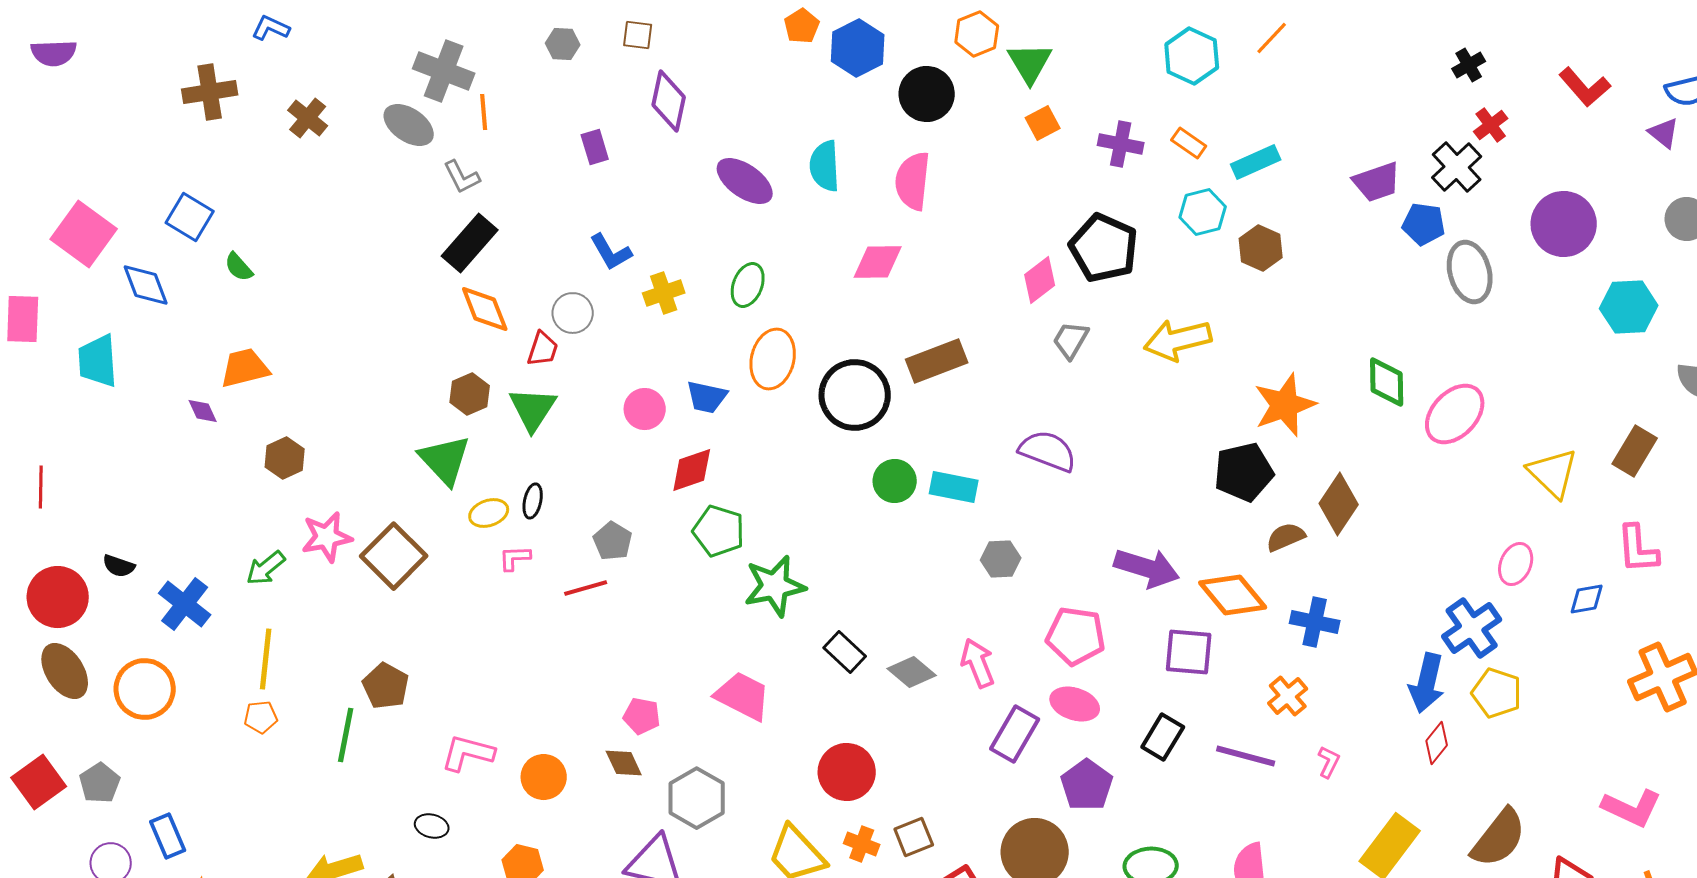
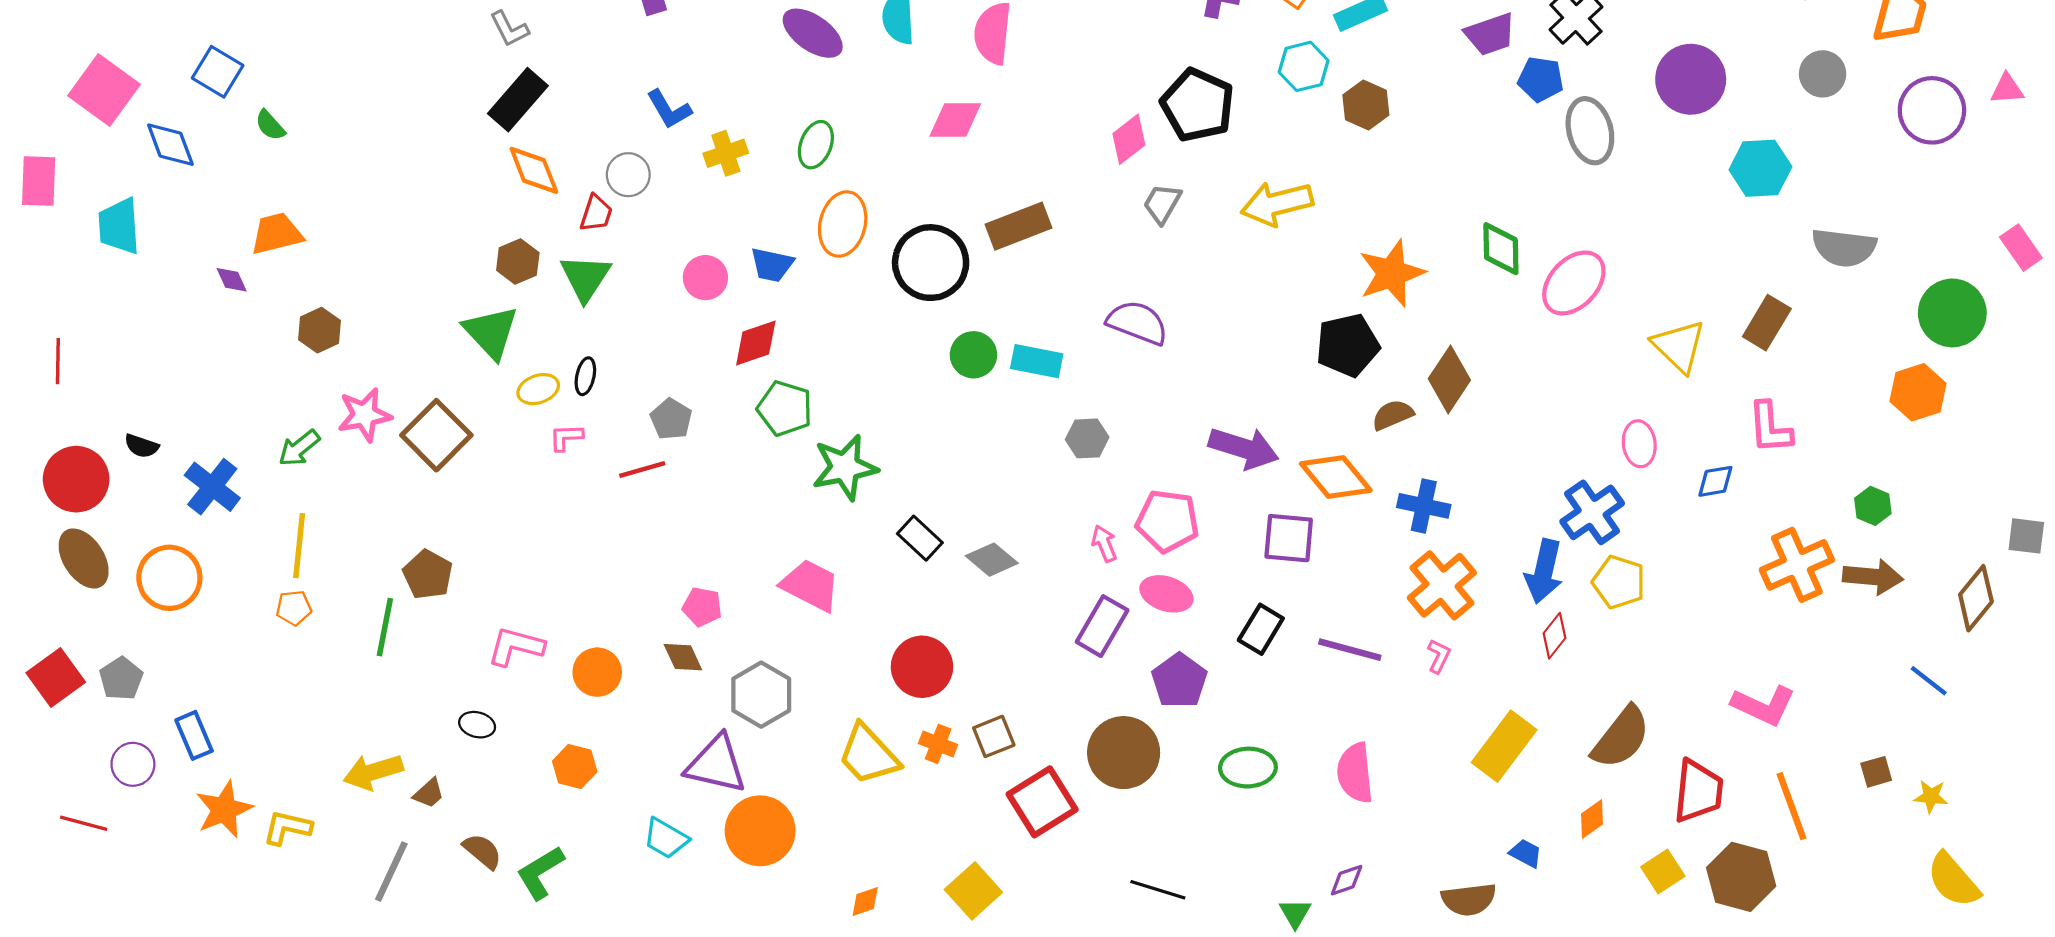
pink ellipse: (1516, 564) -> (1639, 444), turned -30
pink arrow: (978, 663) -> (1104, 543), moved, size x0.7
orange cross: (1288, 696) -> (1442, 585), moved, size x1.6

